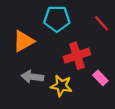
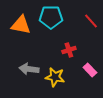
orange triangle: (23, 41) -> (21, 25), moved, turned 40
red cross: (77, 56) -> (69, 50), size x0.6

